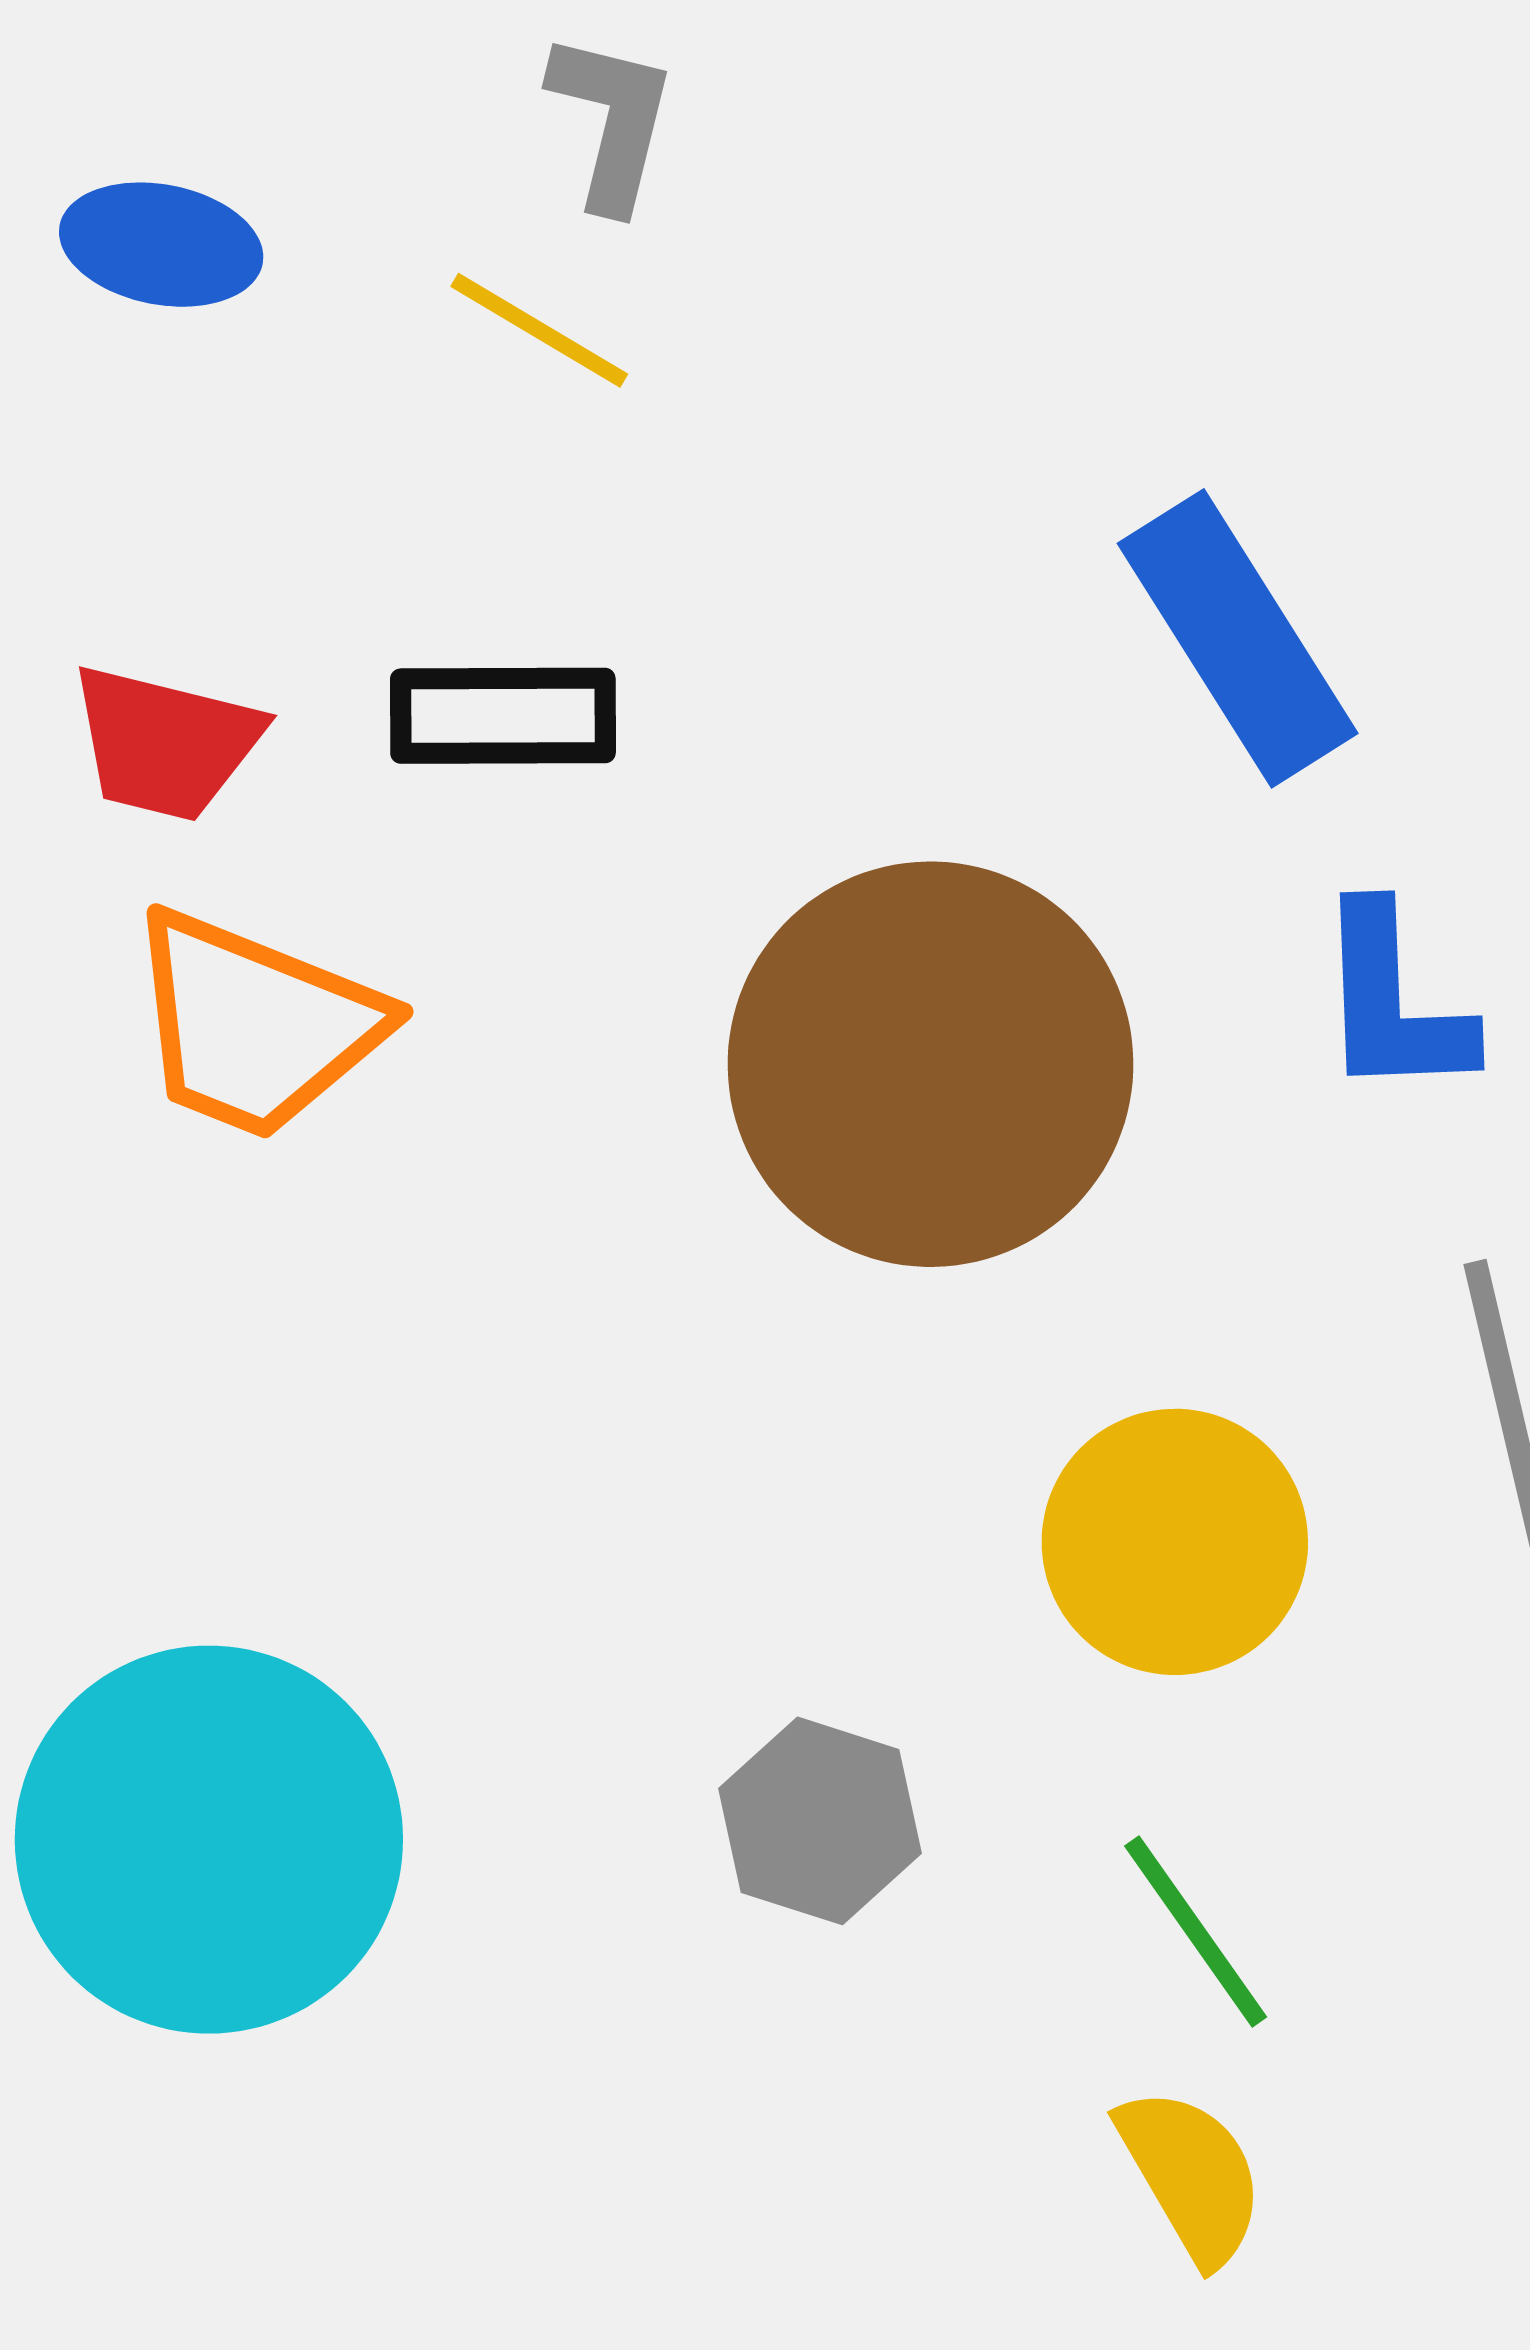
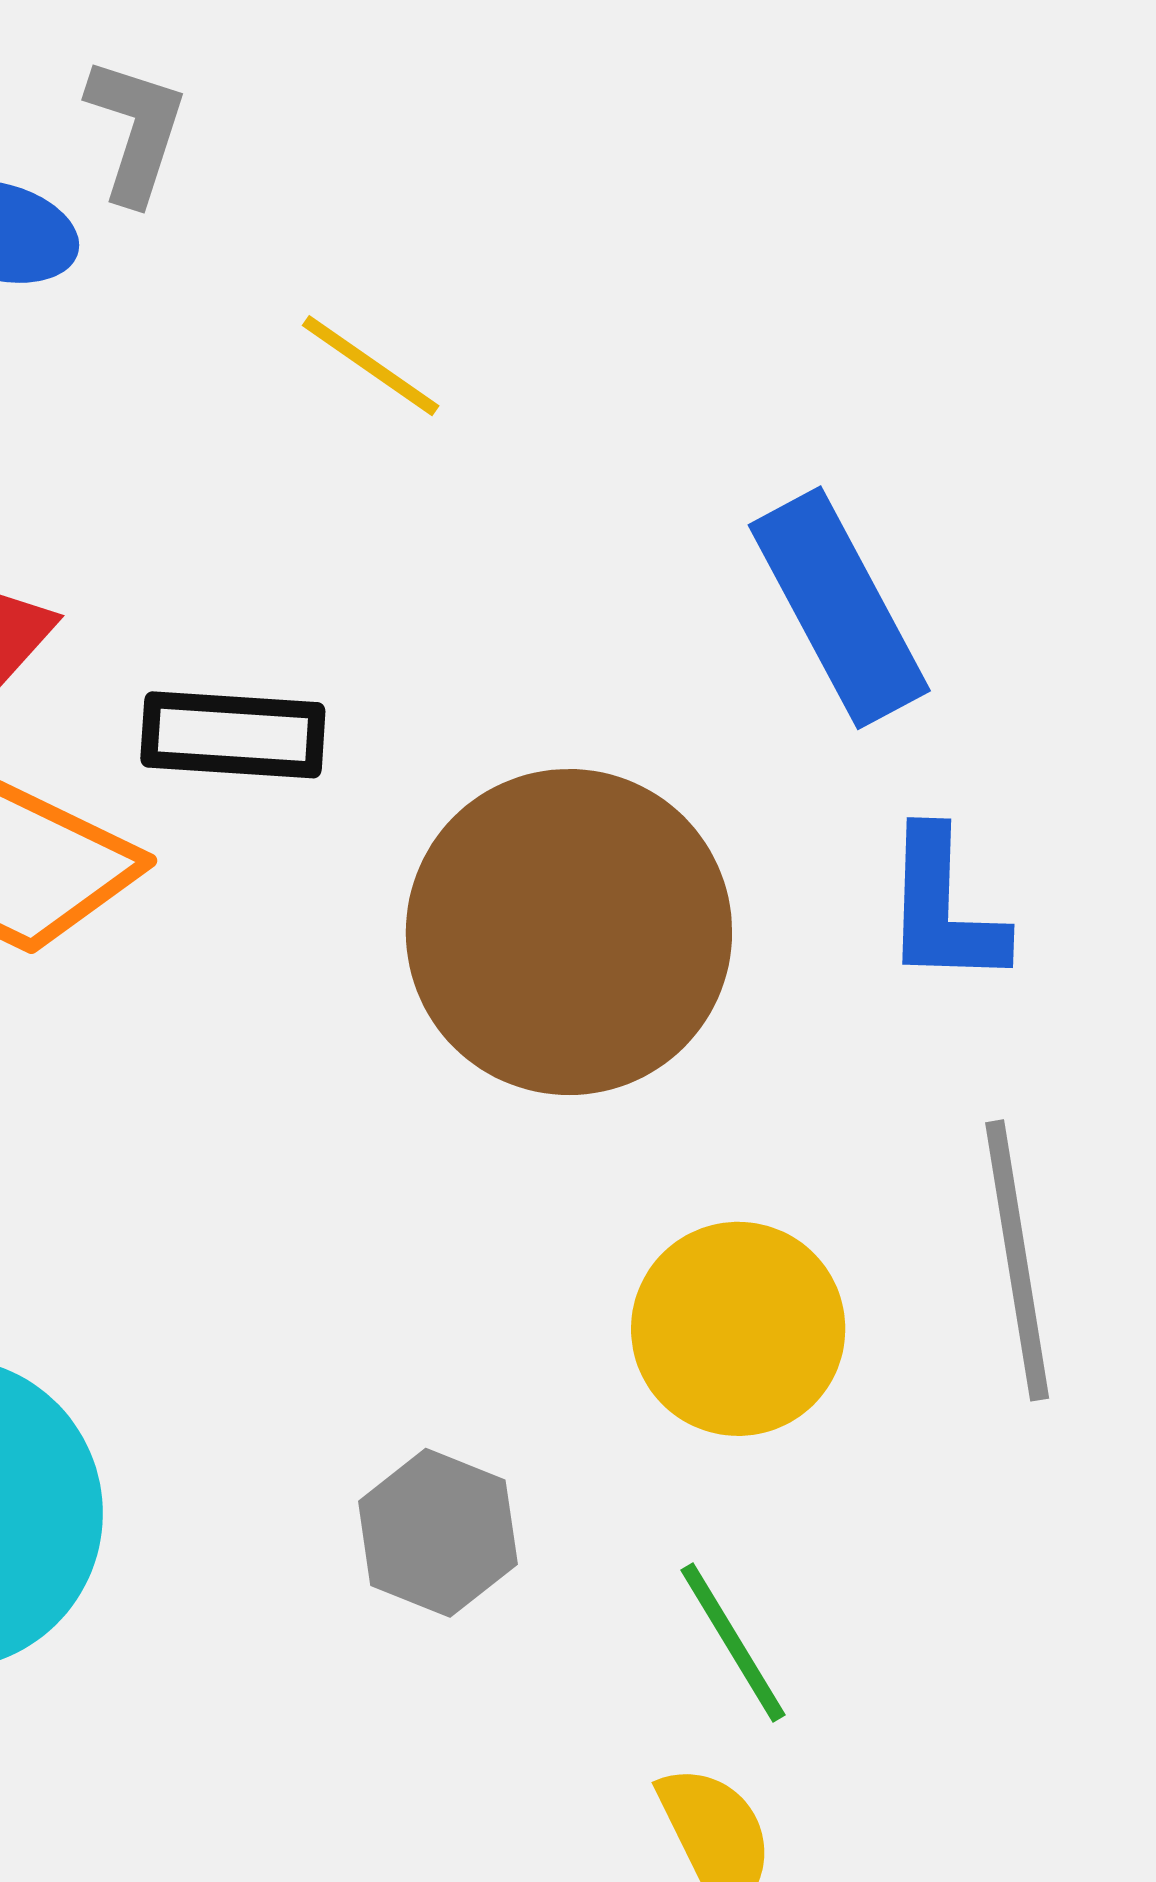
gray L-shape: (612, 121) -> (136, 130), moved
yellow line: (539, 330) -> (371, 366), moved
black rectangle: (503, 716) -> (233, 735), moved

